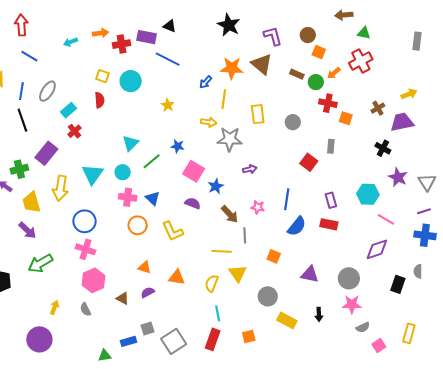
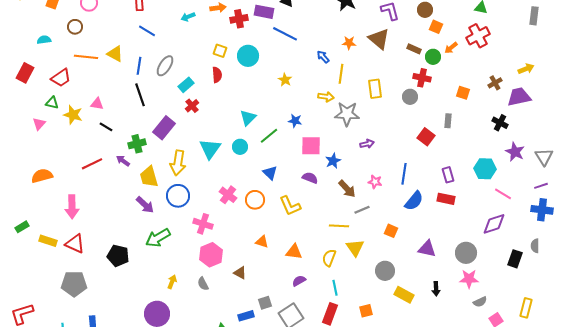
orange star: (232, 68) -> (349, 43), size x0.6
blue arrow: (206, 82) -> (323, 57), turned 96
red cross: (328, 103) -> (422, 78), moved
pink square: (194, 171) -> (311, 146), turned -30
pink cross: (128, 197) -> (228, 195), moved, turned 30
blue circle: (85, 221) -> (178, 196), moved
gray line: (245, 235) -> (362, 210), turned 70
purple semicircle: (148, 292) -> (299, 281), moved

